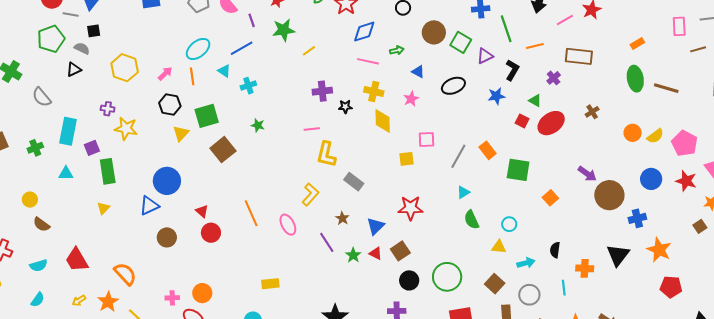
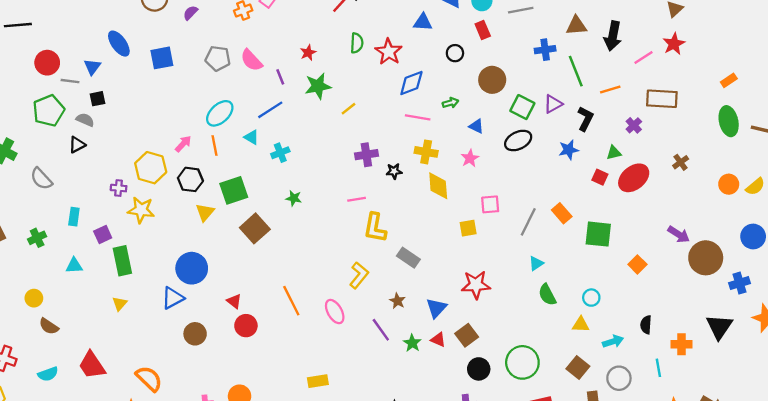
green square: (461, 42) -> (522, 107), moved
yellow hexagon: (125, 68) -> (151, 168), moved
green triangle: (535, 101) -> (614, 153), turned -40
cyan rectangle: (68, 131) -> (74, 217), size x0.6

